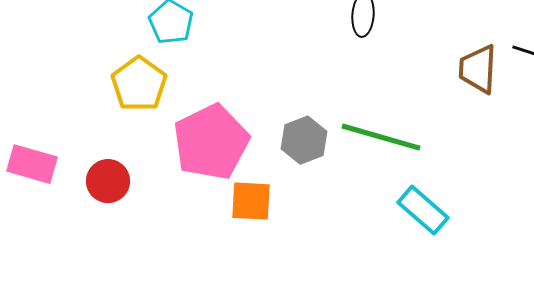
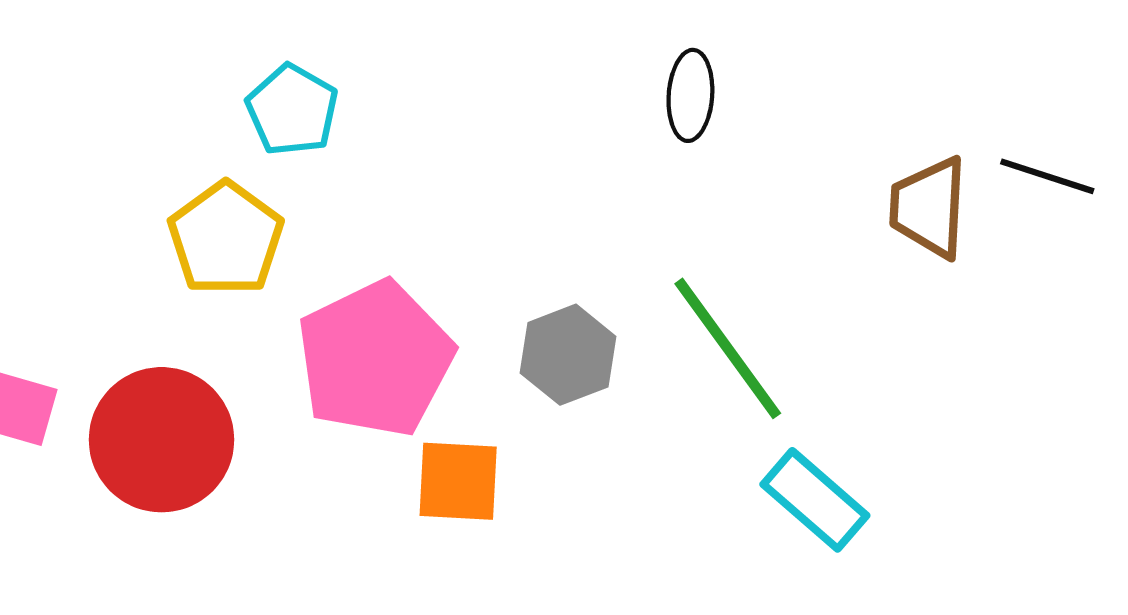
green line: (381, 137) -> (728, 348), turned 38
red circle: (108, 181) -> (162, 440), size x1.6

